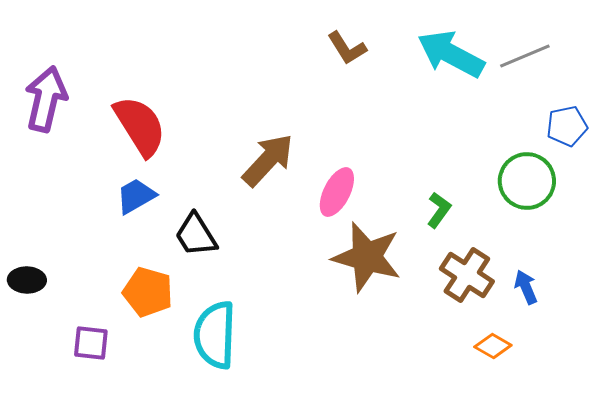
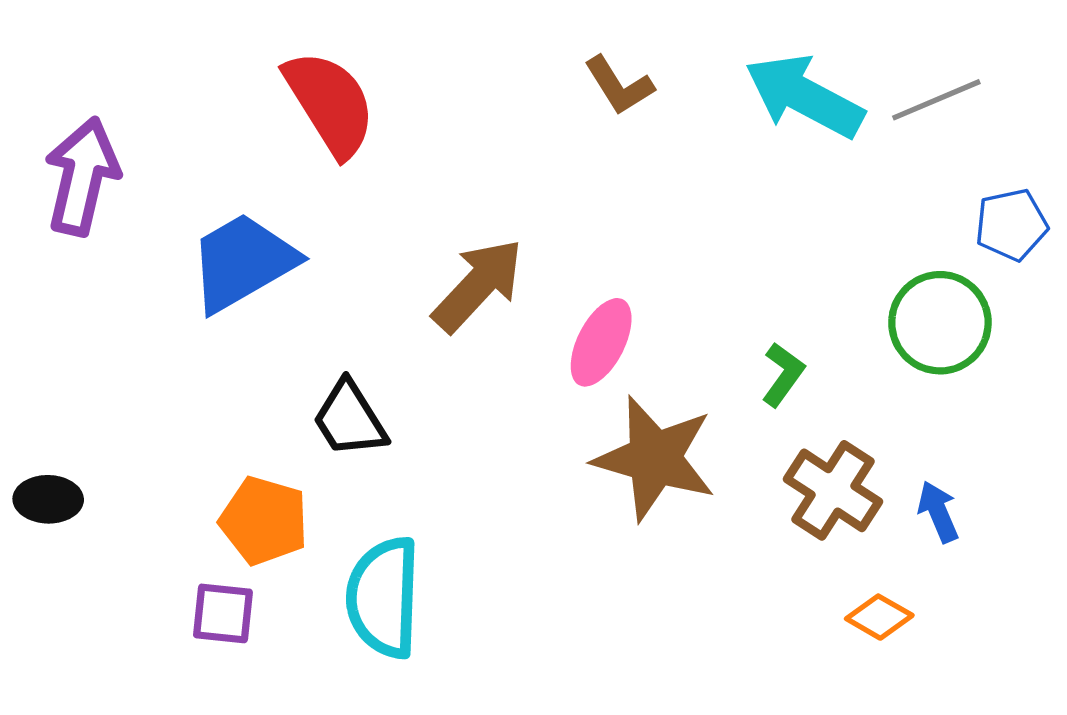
red semicircle: (140, 126) -> (330, 103), moved
blue trapezoid: (136, 196) -> (243, 262), moved, size x1.6
purple square: (91, 343) -> (223, 613), moved

